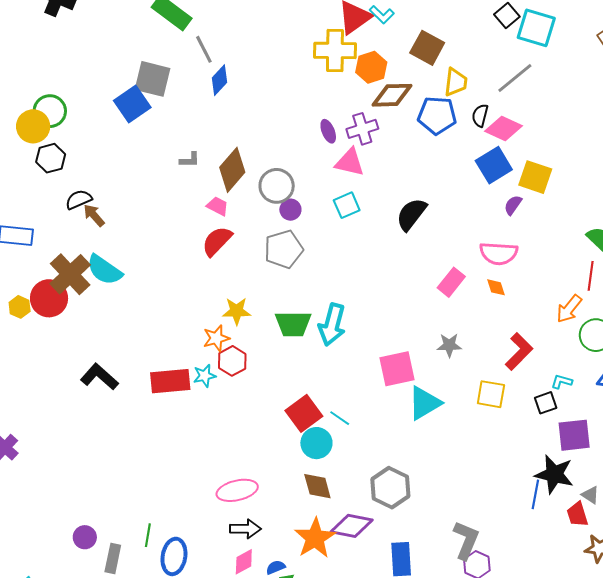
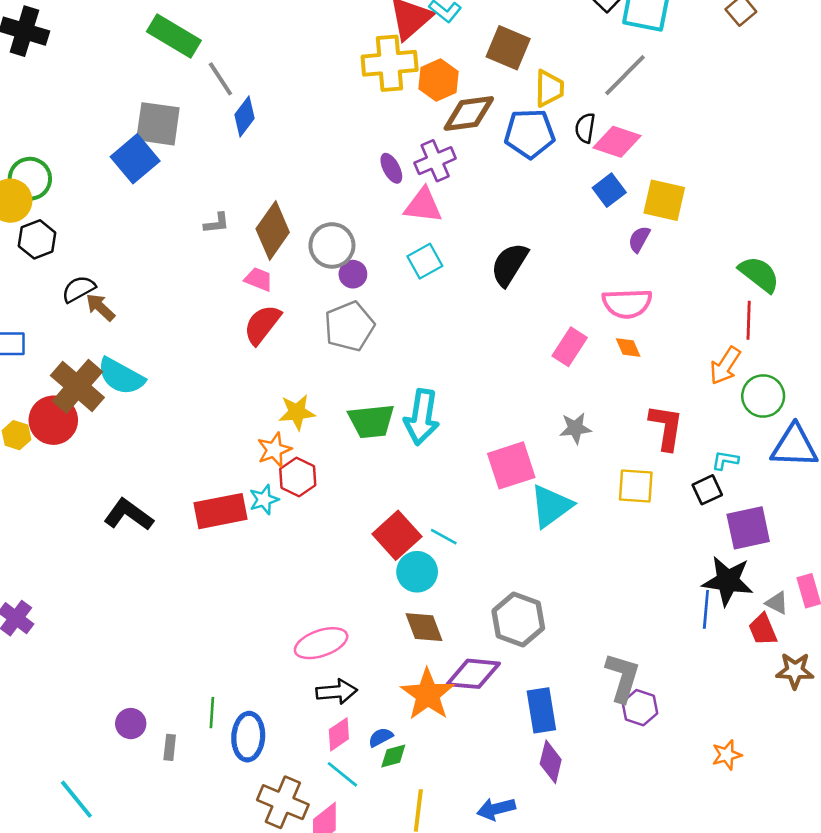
blue square: (494, 165) -> (609, 190), size x0.7
red L-shape: (519, 351) -> (666, 427), turned -30
gray rectangle: (113, 559) -> (170, 747), size x0.7

